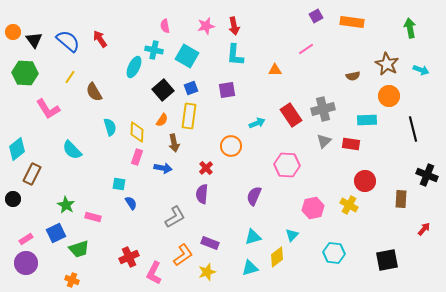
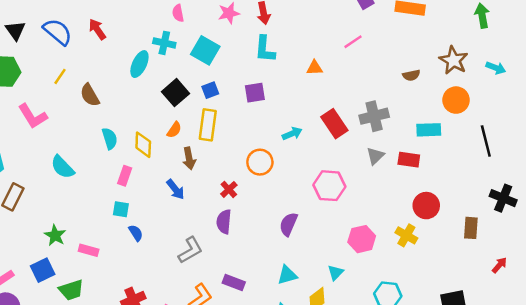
pink rectangle: (137, 157) -> (125, 176), moved
blue arrow: (163, 168) -> (175, 189), turned 42

